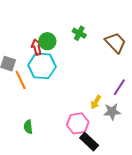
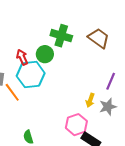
green cross: (79, 33) -> (61, 36), size x1.5
green circle: (47, 41) -> (45, 54), moved

